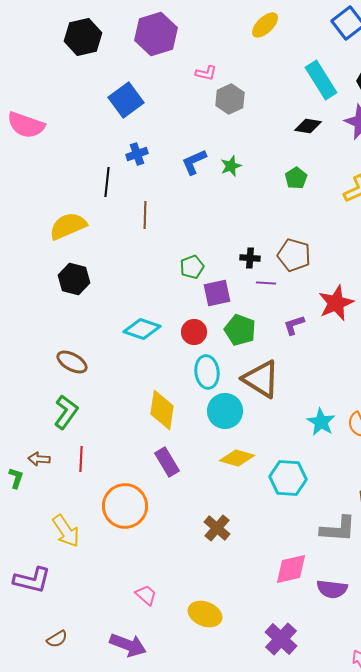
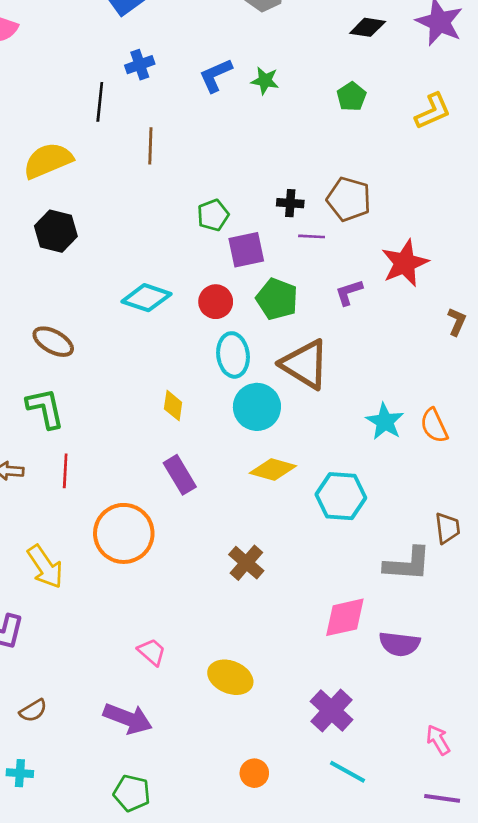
green star: (231, 166) -> (265, 81), turned 30
yellow diamond: (162, 410) -> (173, 406), size x0.6
green L-shape: (66, 412) -> (45, 408), turned -48

